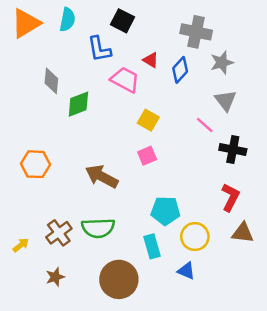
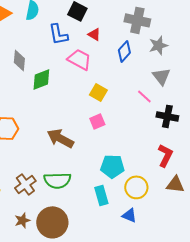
red triangle: (151, 60) -> (94, 34), moved
brown circle: (119, 279) -> (52, 222), moved

